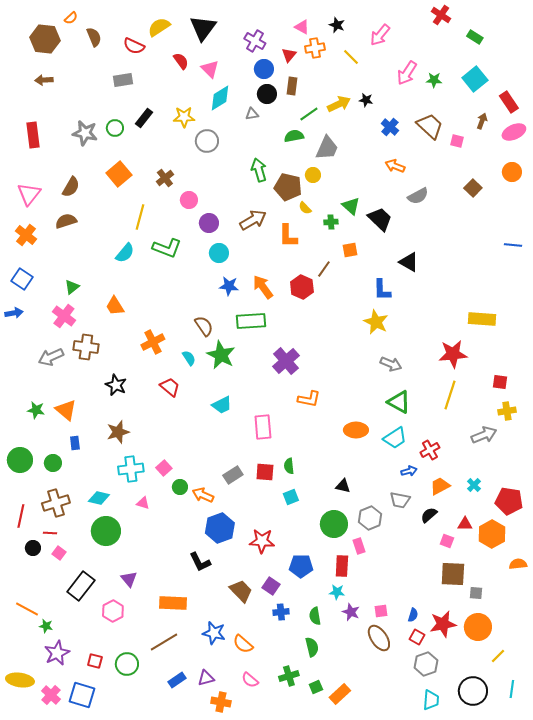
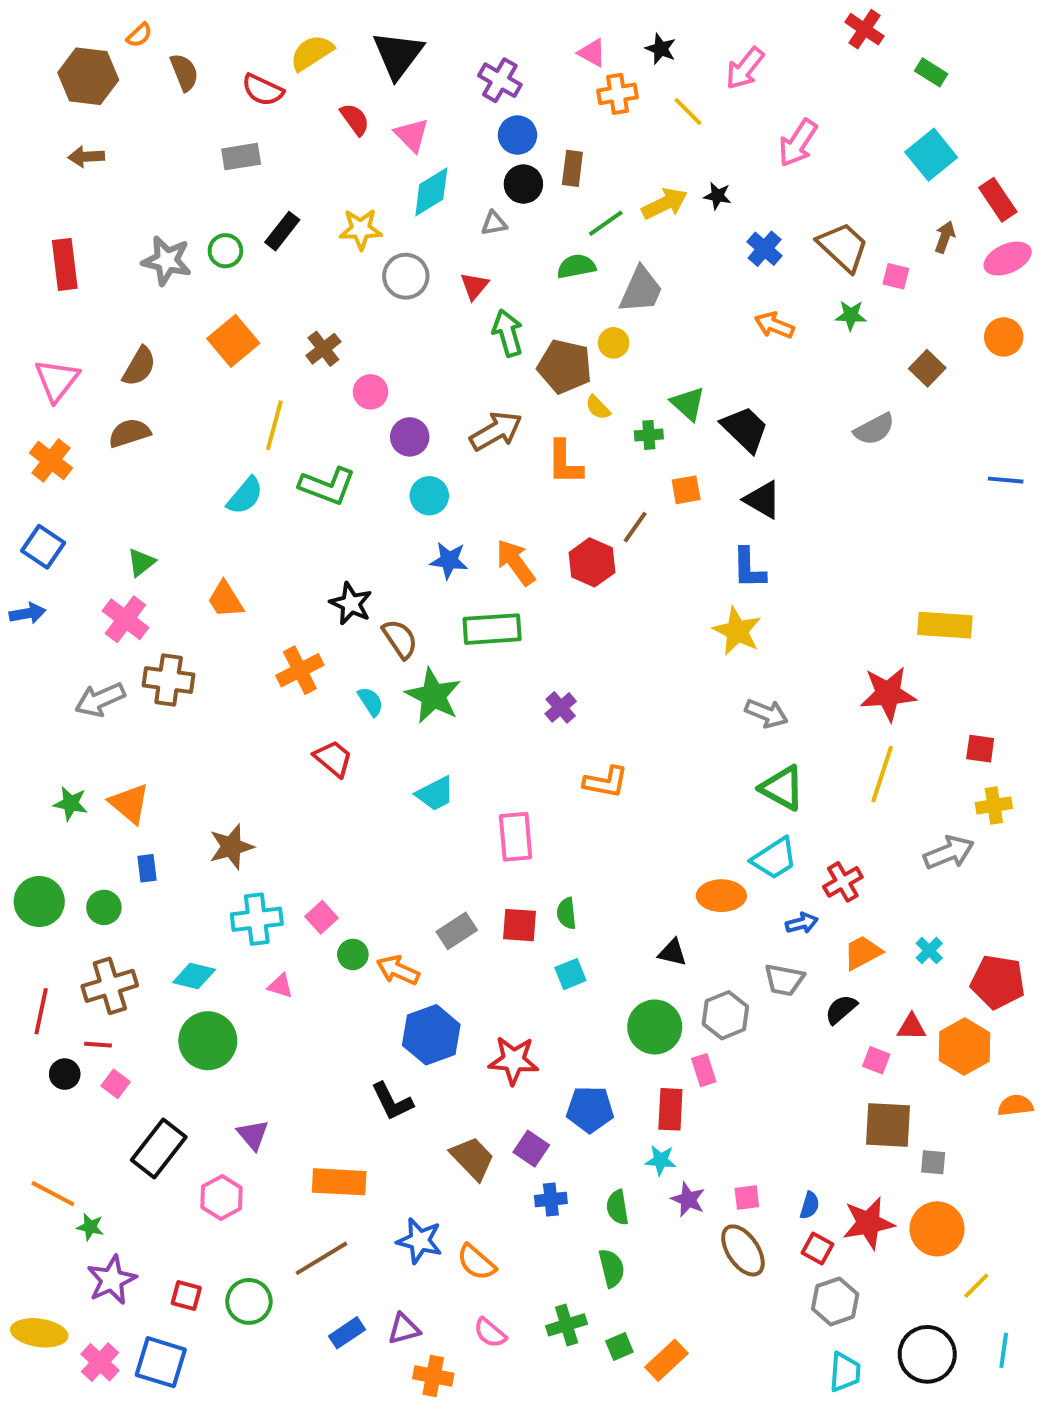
red triangle: (289, 55) -> (474, 286), moved
green star: (434, 80) -> (851, 315), moved
gray semicircle: (418, 196) -> (874, 429), moved
black triangle: (409, 262) -> (763, 500), moved
purple cross: (286, 361) -> (561, 707), size x0.6
black star: (116, 385) -> (351, 604), moved
orange ellipse: (356, 430) -> (721, 896), moved

